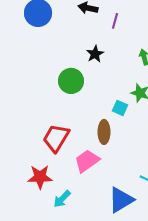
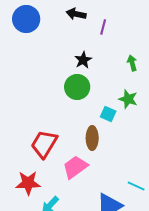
green circle: (71, 81) -> (77, 87), moved

